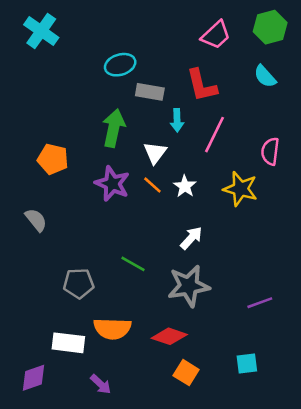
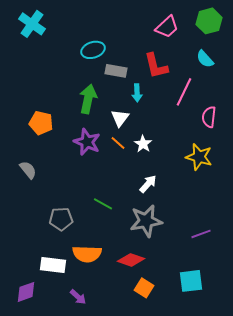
pink line: (215, 135) -> (184, 92), moved
yellow star: (240, 189) -> (199, 157), moved
cyan square: (247, 363) -> (191, 281), size x1.4

